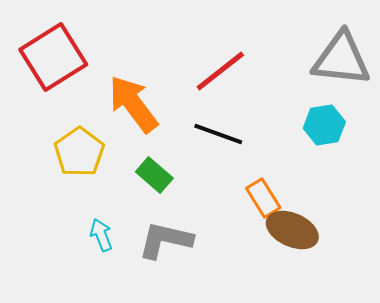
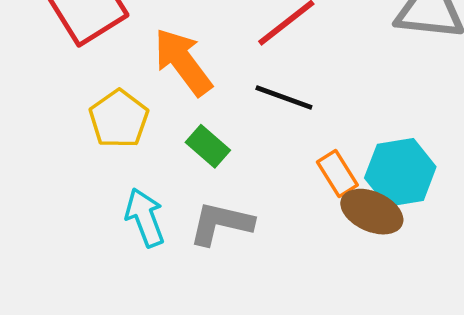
cyan hexagon: (324, 125) -> (400, 172), moved, size x1.4
cyan arrow: (101, 235) -> (145, 218), size x1.5

